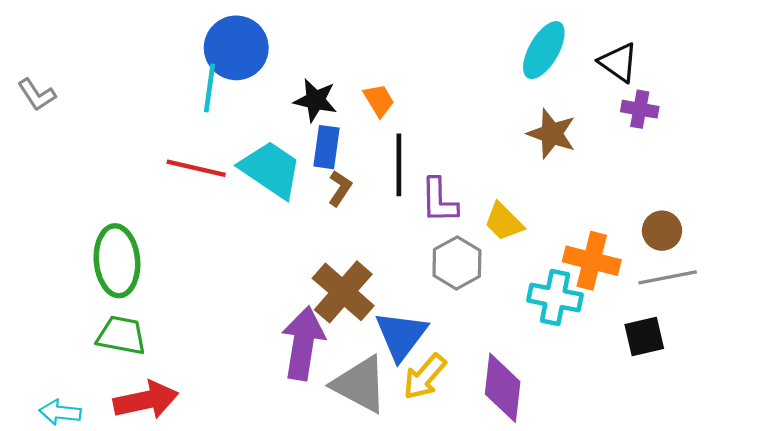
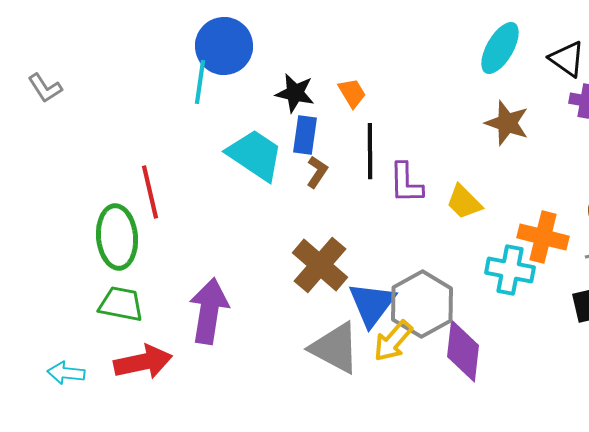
red line: (196, 168) -> (150, 192), moved, turned 64
gray hexagon: (457, 263) -> (422, 304), moved, size x1.4
purple arrow: (303, 343) -> (209, 311), moved

